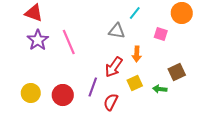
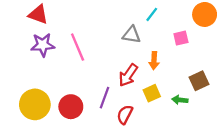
pink square: (161, 34) -> (181, 38), turned -32
purple star: (38, 40) -> (43, 45), turned 30
yellow circle: (31, 93) -> (35, 104), size x1.4

